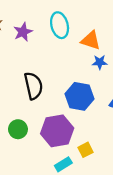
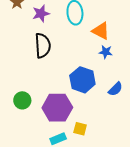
black semicircle: (33, 86) -> (43, 46), moved
yellow square: (86, 150) -> (80, 129), turned 32

